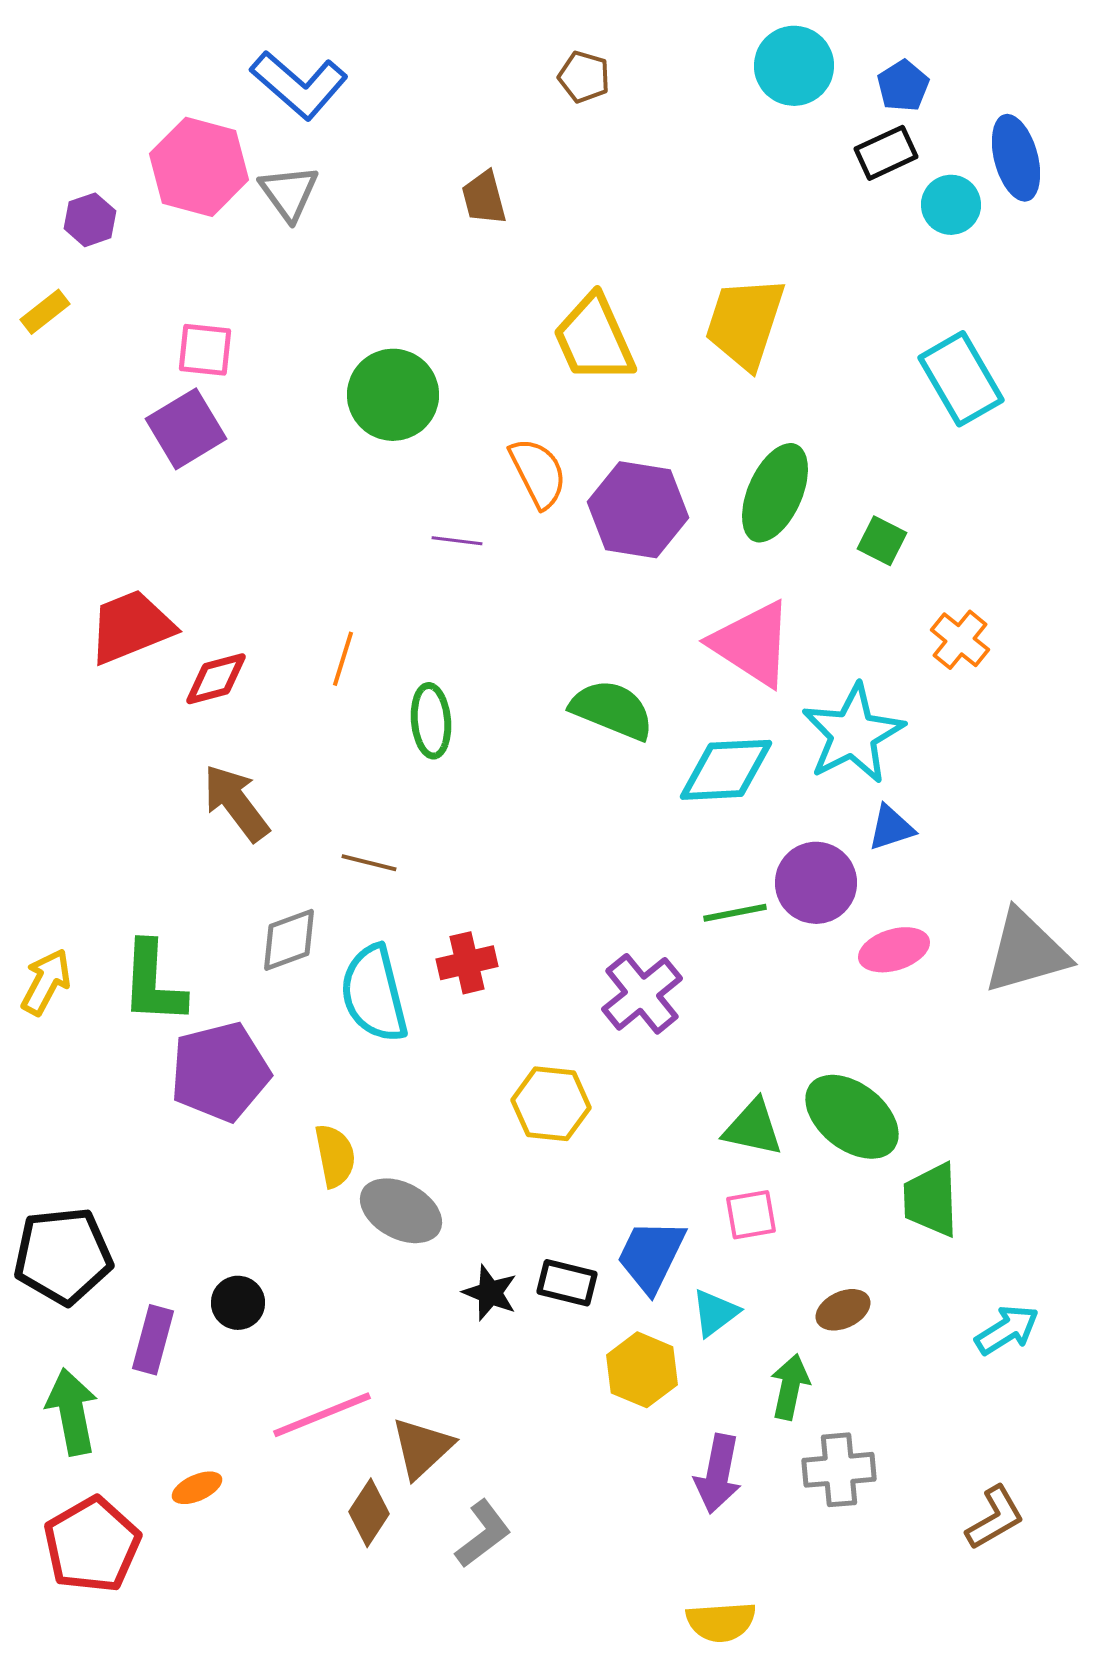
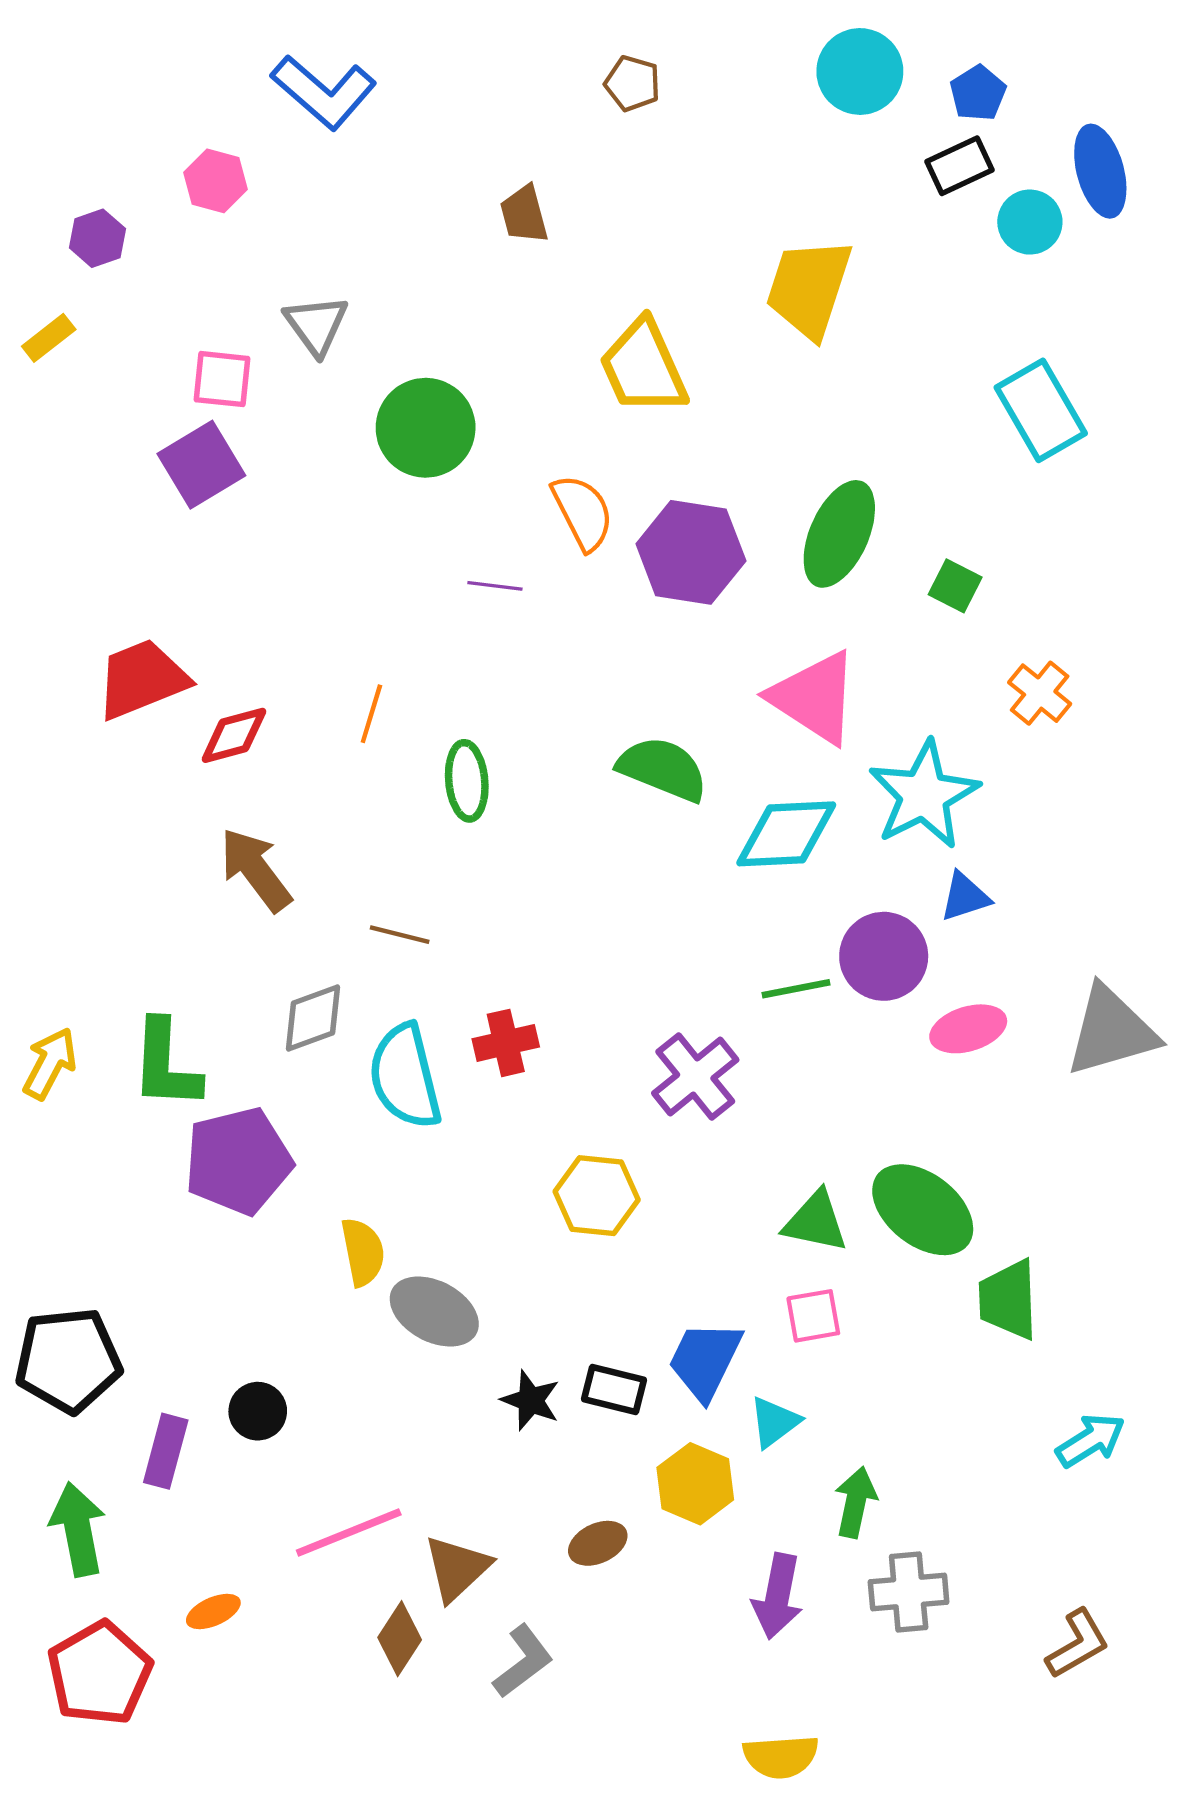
pink hexagon: (199, 167) -> (215, 181), size x0.6
gray triangle: (289, 193) -> (316, 325), moved
yellow trapezoid: (745, 323) -> (809, 288), moved
brown ellipse: (843, 1310) -> (598, 1543), moved

